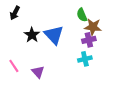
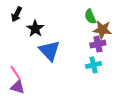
black star: (32, 35) -> (35, 29), moved
blue triangle: (54, 35) -> (50, 51), moved
purple triangle: (38, 72) -> (18, 87), moved, turned -32

